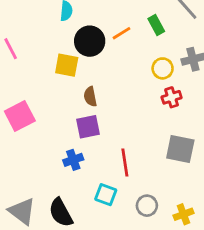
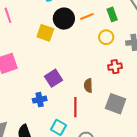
yellow circle: (163, 68) -> (106, 37), moved
brown semicircle: (90, 97) -> (88, 86), moved
purple square: (88, 127) -> (54, 78), turned -30

